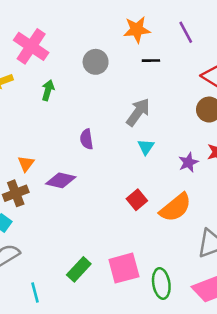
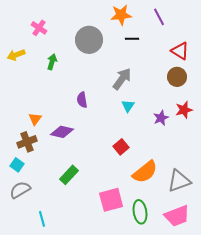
pink cross: (31, 46) -> (39, 28), size x0.6
gray circle: (96, 62) -> (89, 40), size x1.4
orange semicircle: (175, 207) -> (145, 172), moved
green rectangle: (79, 269) -> (69, 175), moved

